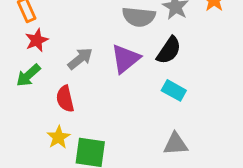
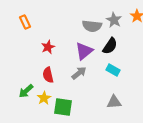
red star: (37, 40) -> (48, 47), moved
gray arrow: (80, 59) -> (79, 73), moved
green arrow: (28, 75) -> (26, 91), moved

